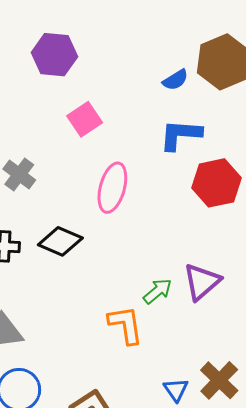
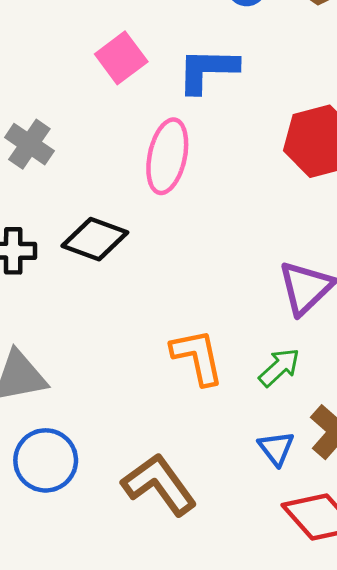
blue L-shape: (181, 135) -> (207, 70), moved
green arrow: (157, 291) -> (279, 367), moved

